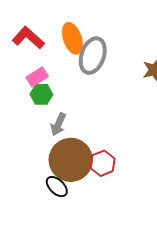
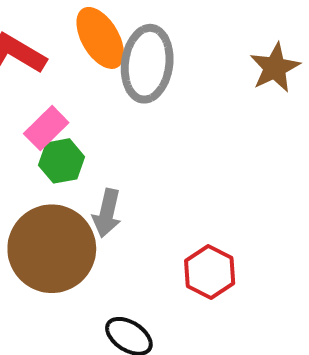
brown circle: (71, 160) -> (52, 249), moved

